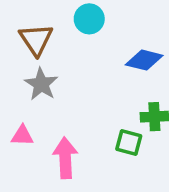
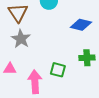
green square: (129, 142) -> (58, 70), moved

